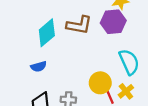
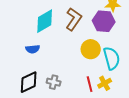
brown L-shape: (79, 25) -> (74, 19), turned -75
yellow circle: (100, 83) -> (91, 49), moved

